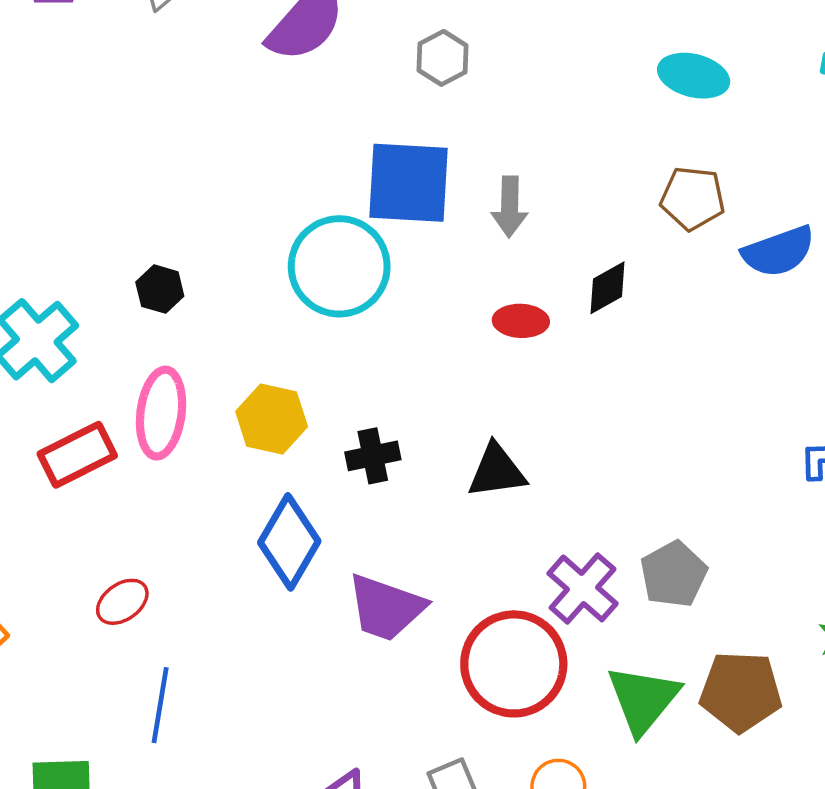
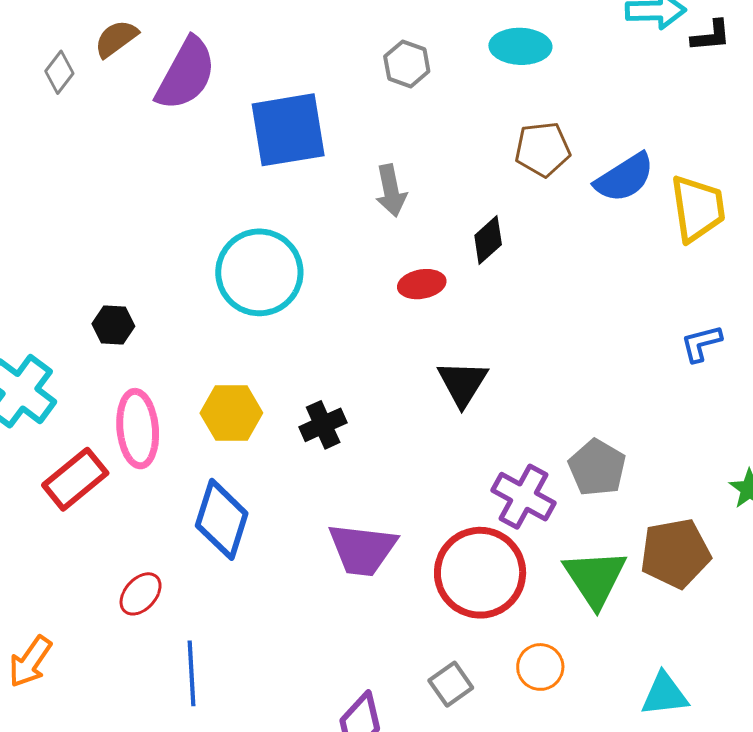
gray hexagon: (442, 58) -> (407, 64), moved
blue square: (409, 183) -> (288, 130), moved
black triangle: (497, 471) -> (463, 383), moved, turned -38
blue diamond: (289, 542) -> (222, 519), moved

